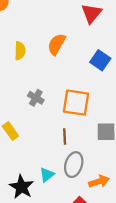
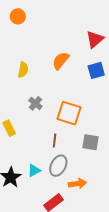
yellow semicircle: (20, 51) -> (23, 70), moved
blue square: (100, 60) -> (96, 70), moved, turned 30

